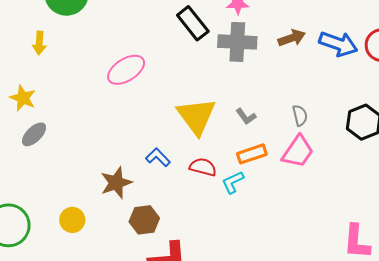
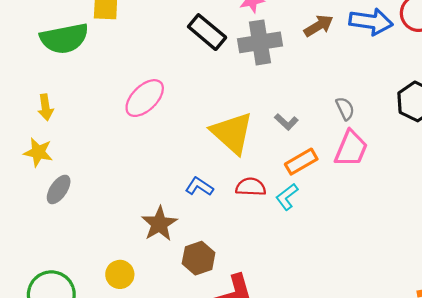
yellow arrow: (39, 43) -> (46, 107), moved

